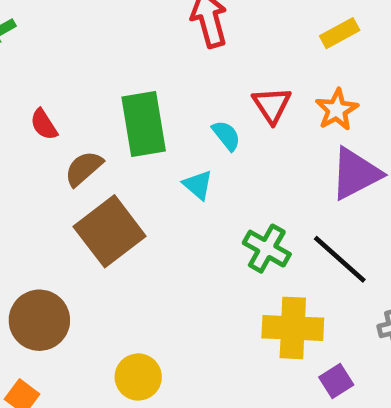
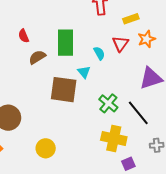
yellow rectangle: (340, 33) -> (131, 19), moved
orange star: (337, 110) -> (147, 39), moved
brown square: (110, 231) -> (64, 90), moved, turned 36

